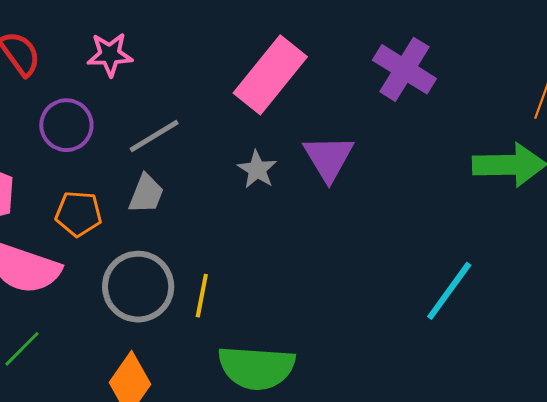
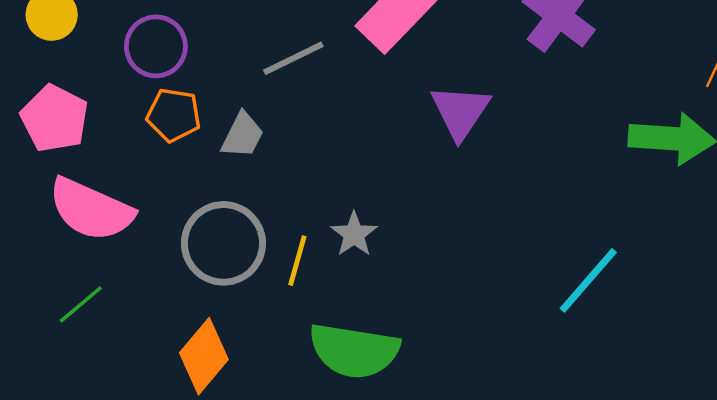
gray line: (154, 136) -> (293, 58), moved
gray star: (257, 169) -> (354, 234), moved
orange pentagon: (79, 214) -> (174, 115), moved

